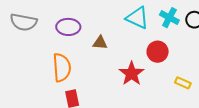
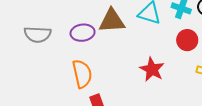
brown triangle: (100, 43) -> (112, 21), moved, size x1.8
red circle: (158, 52) -> (187, 40), moved

